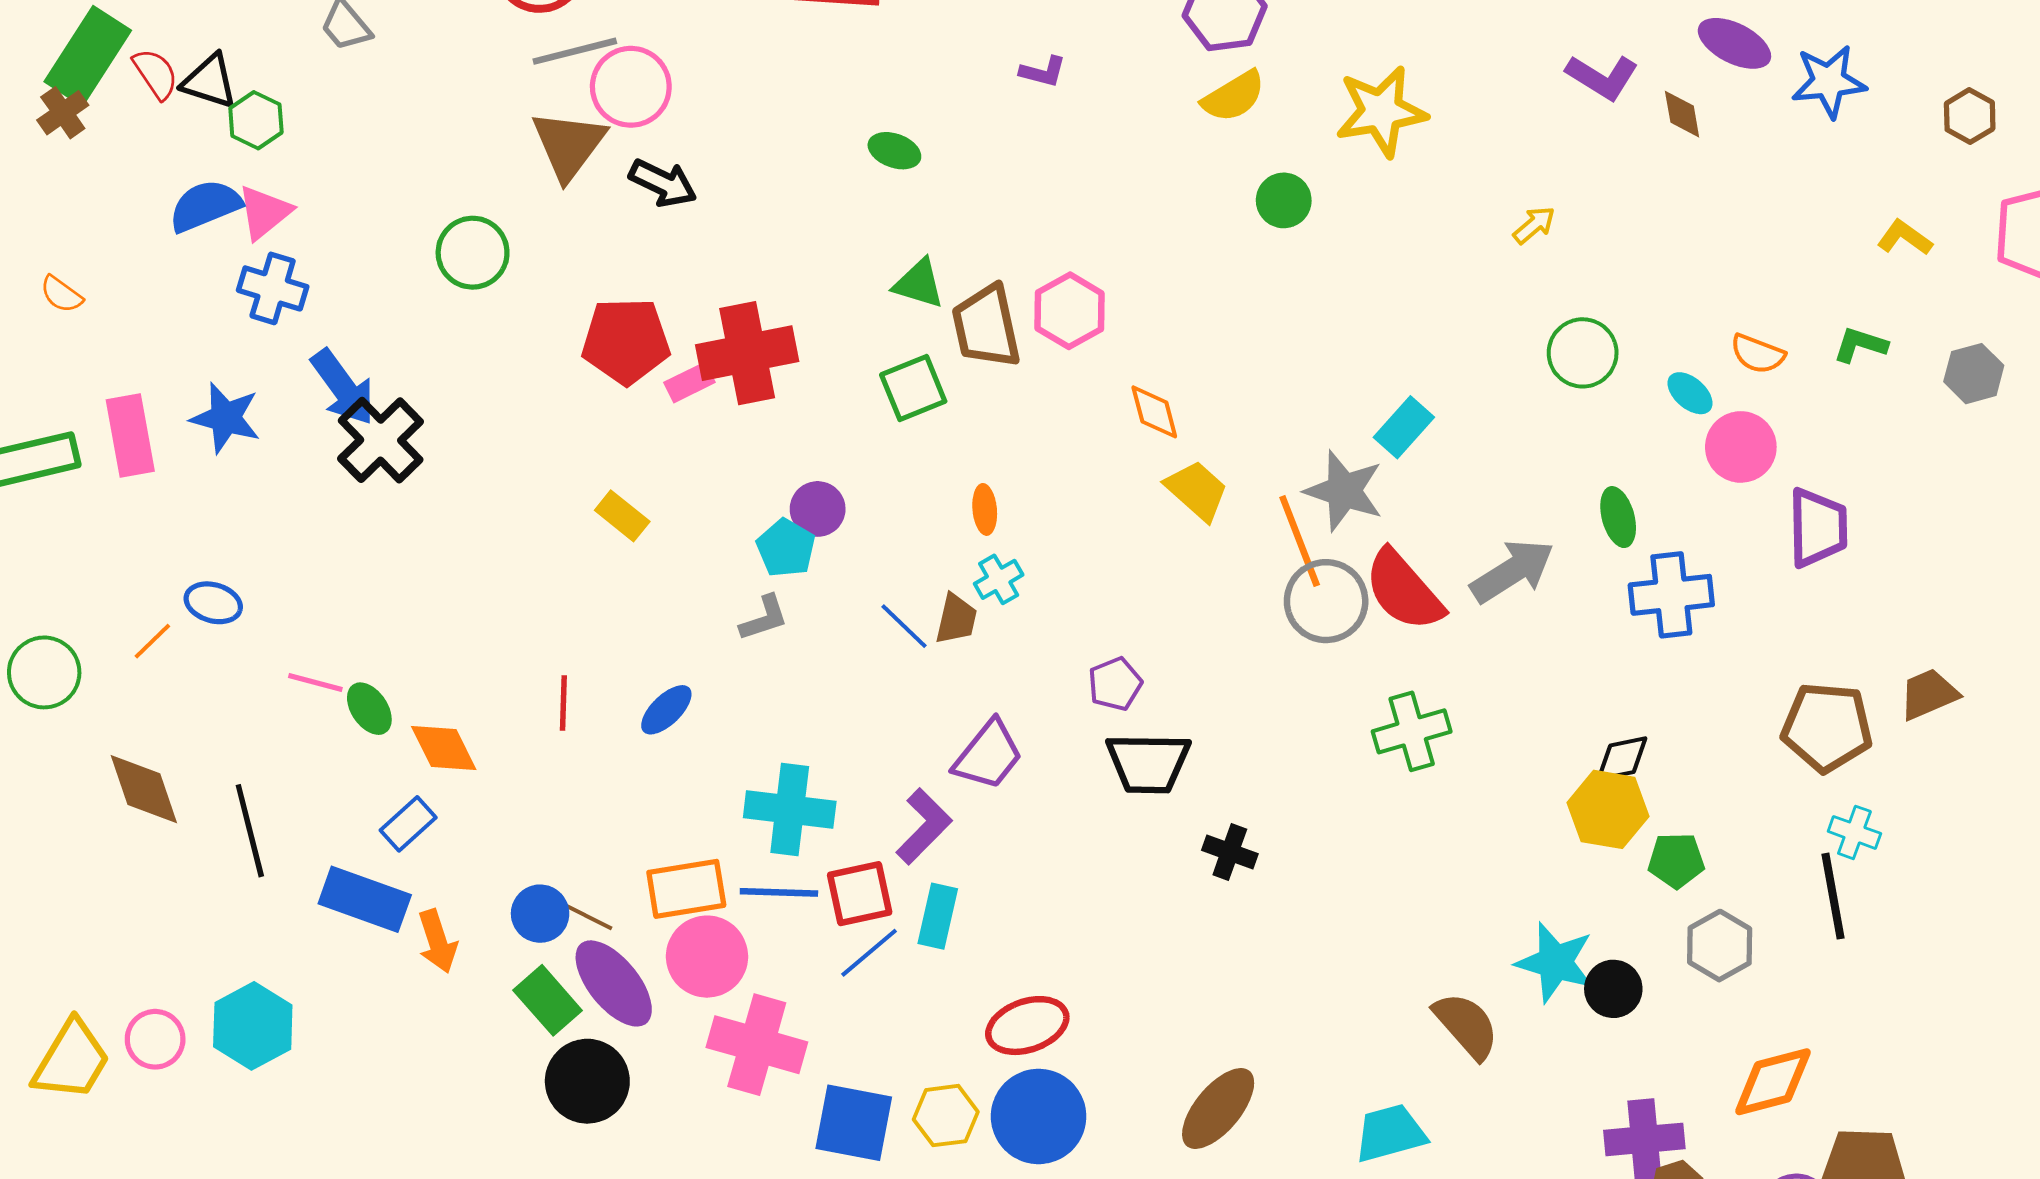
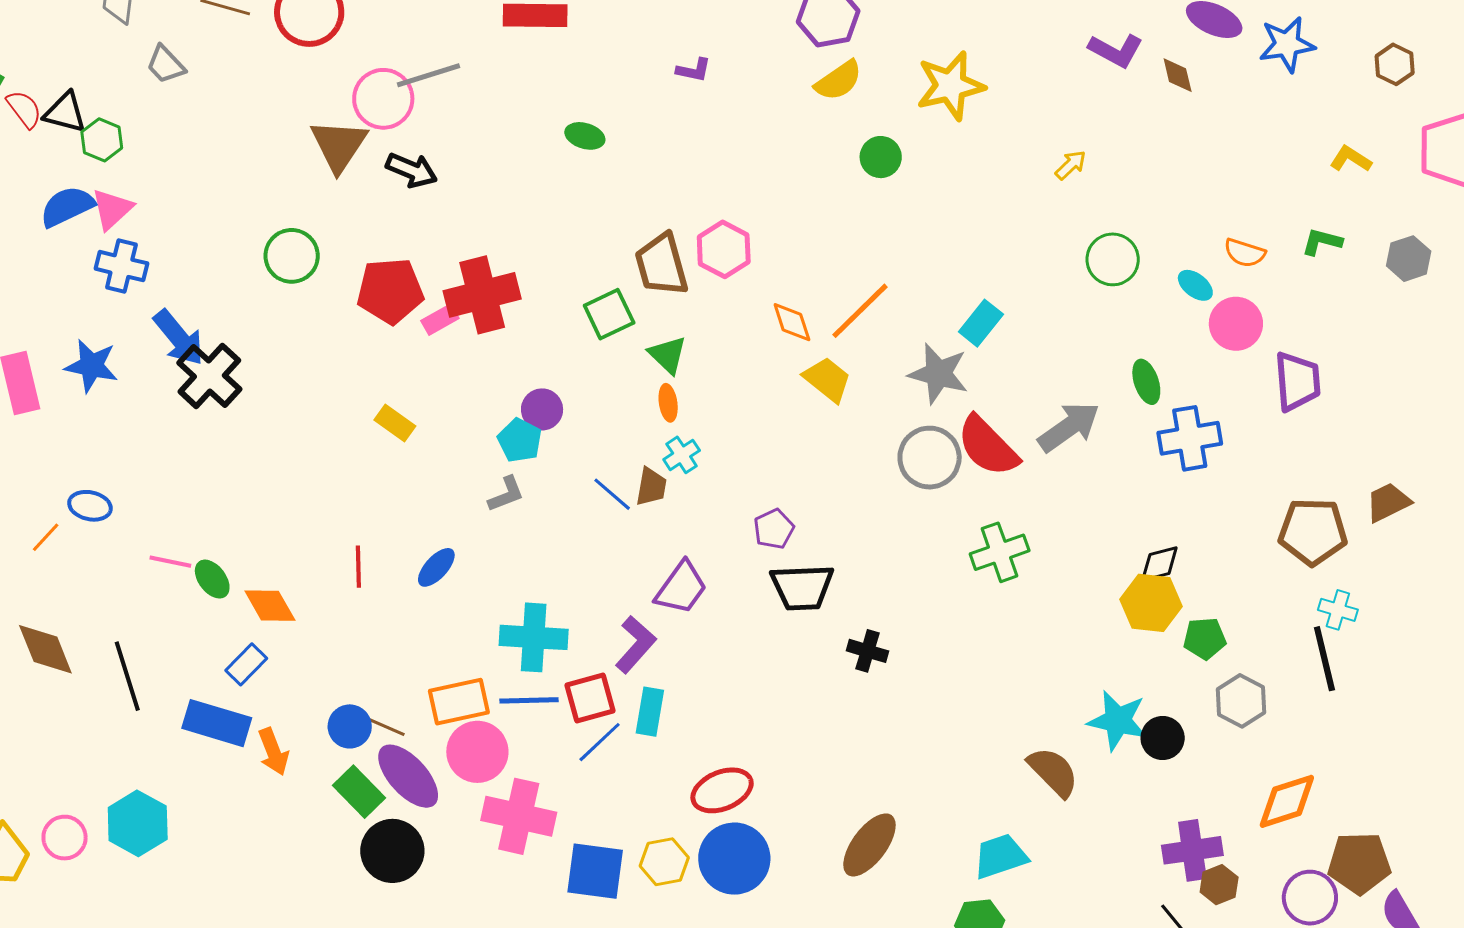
gray line: (575, 51) -> (429, 75), moved
green circle: (473, 253) -> (292, 256), moved
green triangle: (919, 284) -> (668, 355), moved, turned 30
orange line: (1300, 541) -> (860, 311), moved, turned 70

